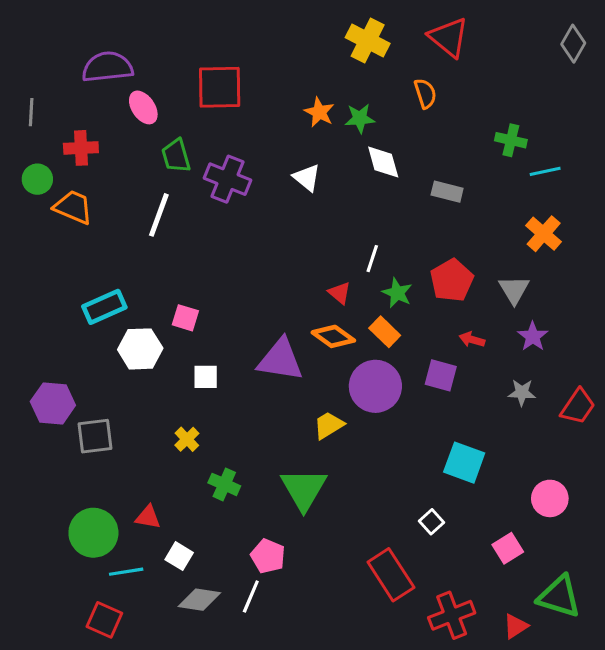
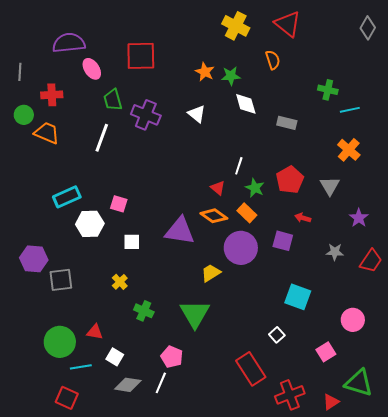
purple star: (533, 336) -> (359, 218), moved

